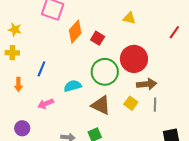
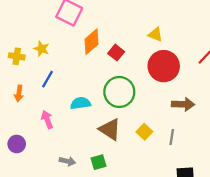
yellow star: (15, 30) -> (41, 49), moved
red circle: (134, 59) -> (164, 66), moved
brown arrow: (147, 84) -> (183, 104), moved
pink arrow: (46, 104) -> (47, 119), turned 84

